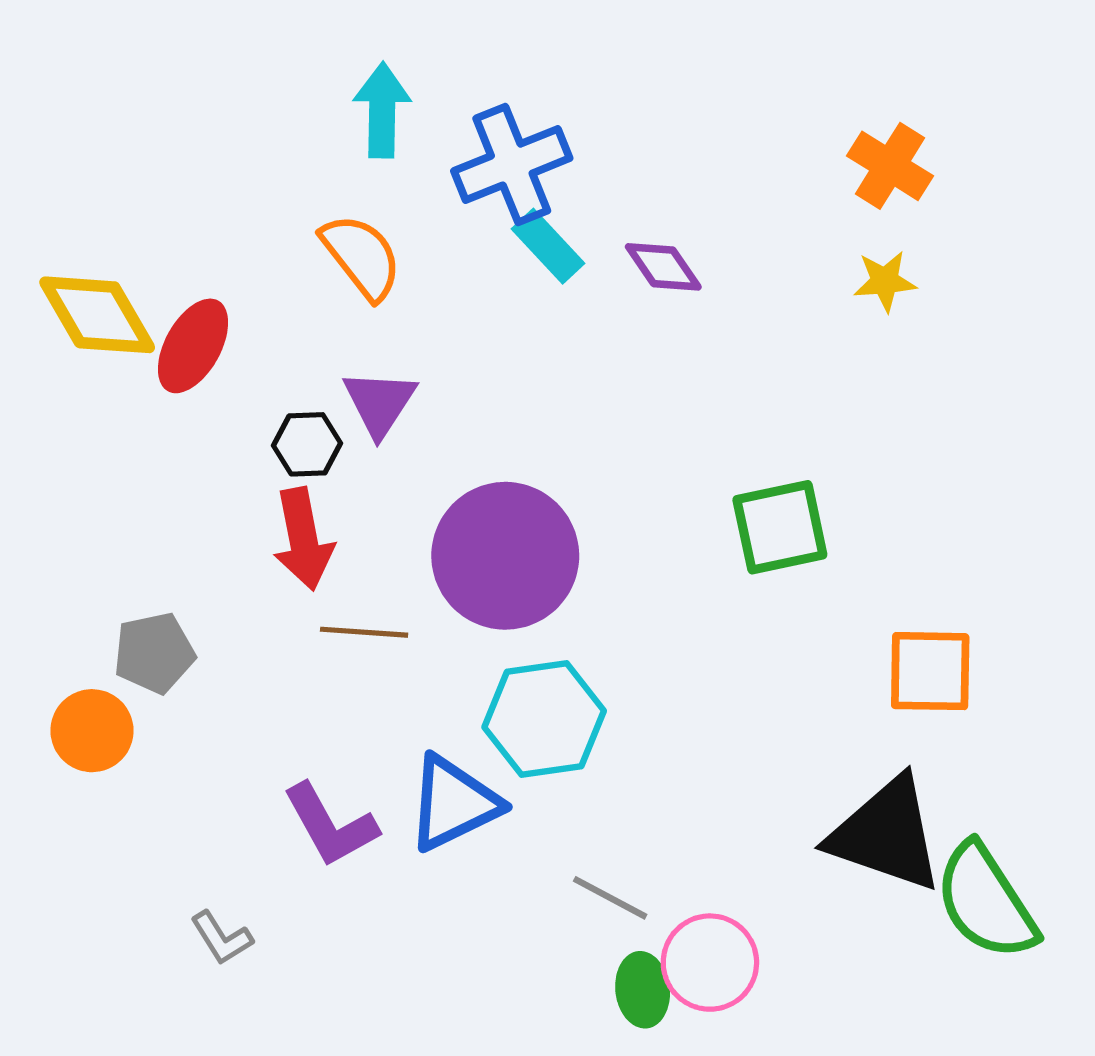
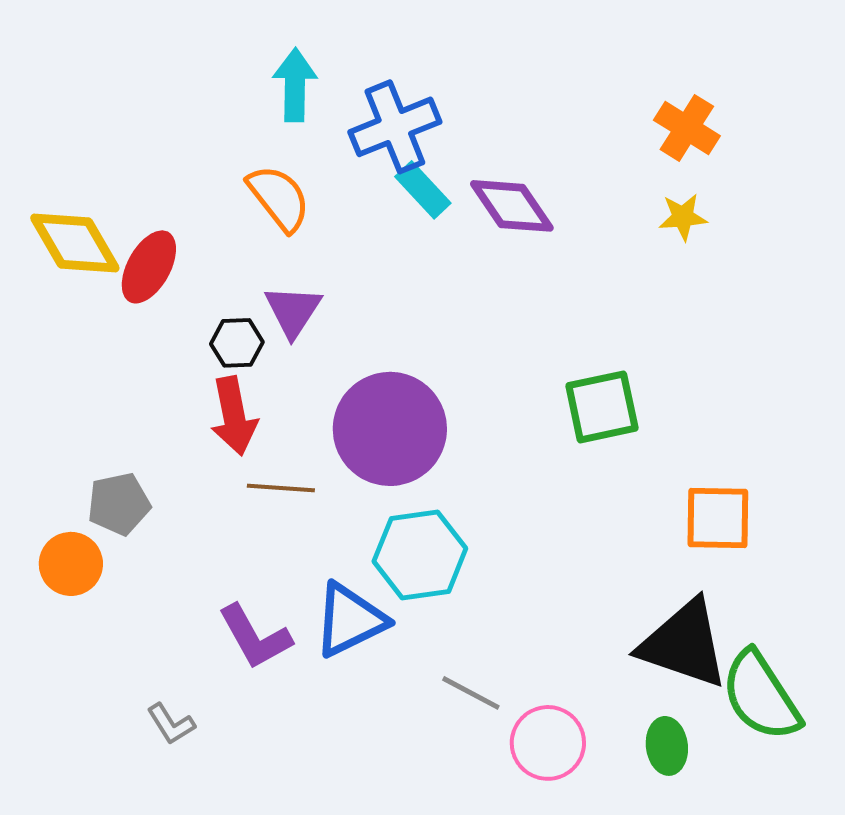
purple diamond: (663, 267) -> (512, 206), size x1.4
green ellipse: (643, 990) -> (667, 746), moved

